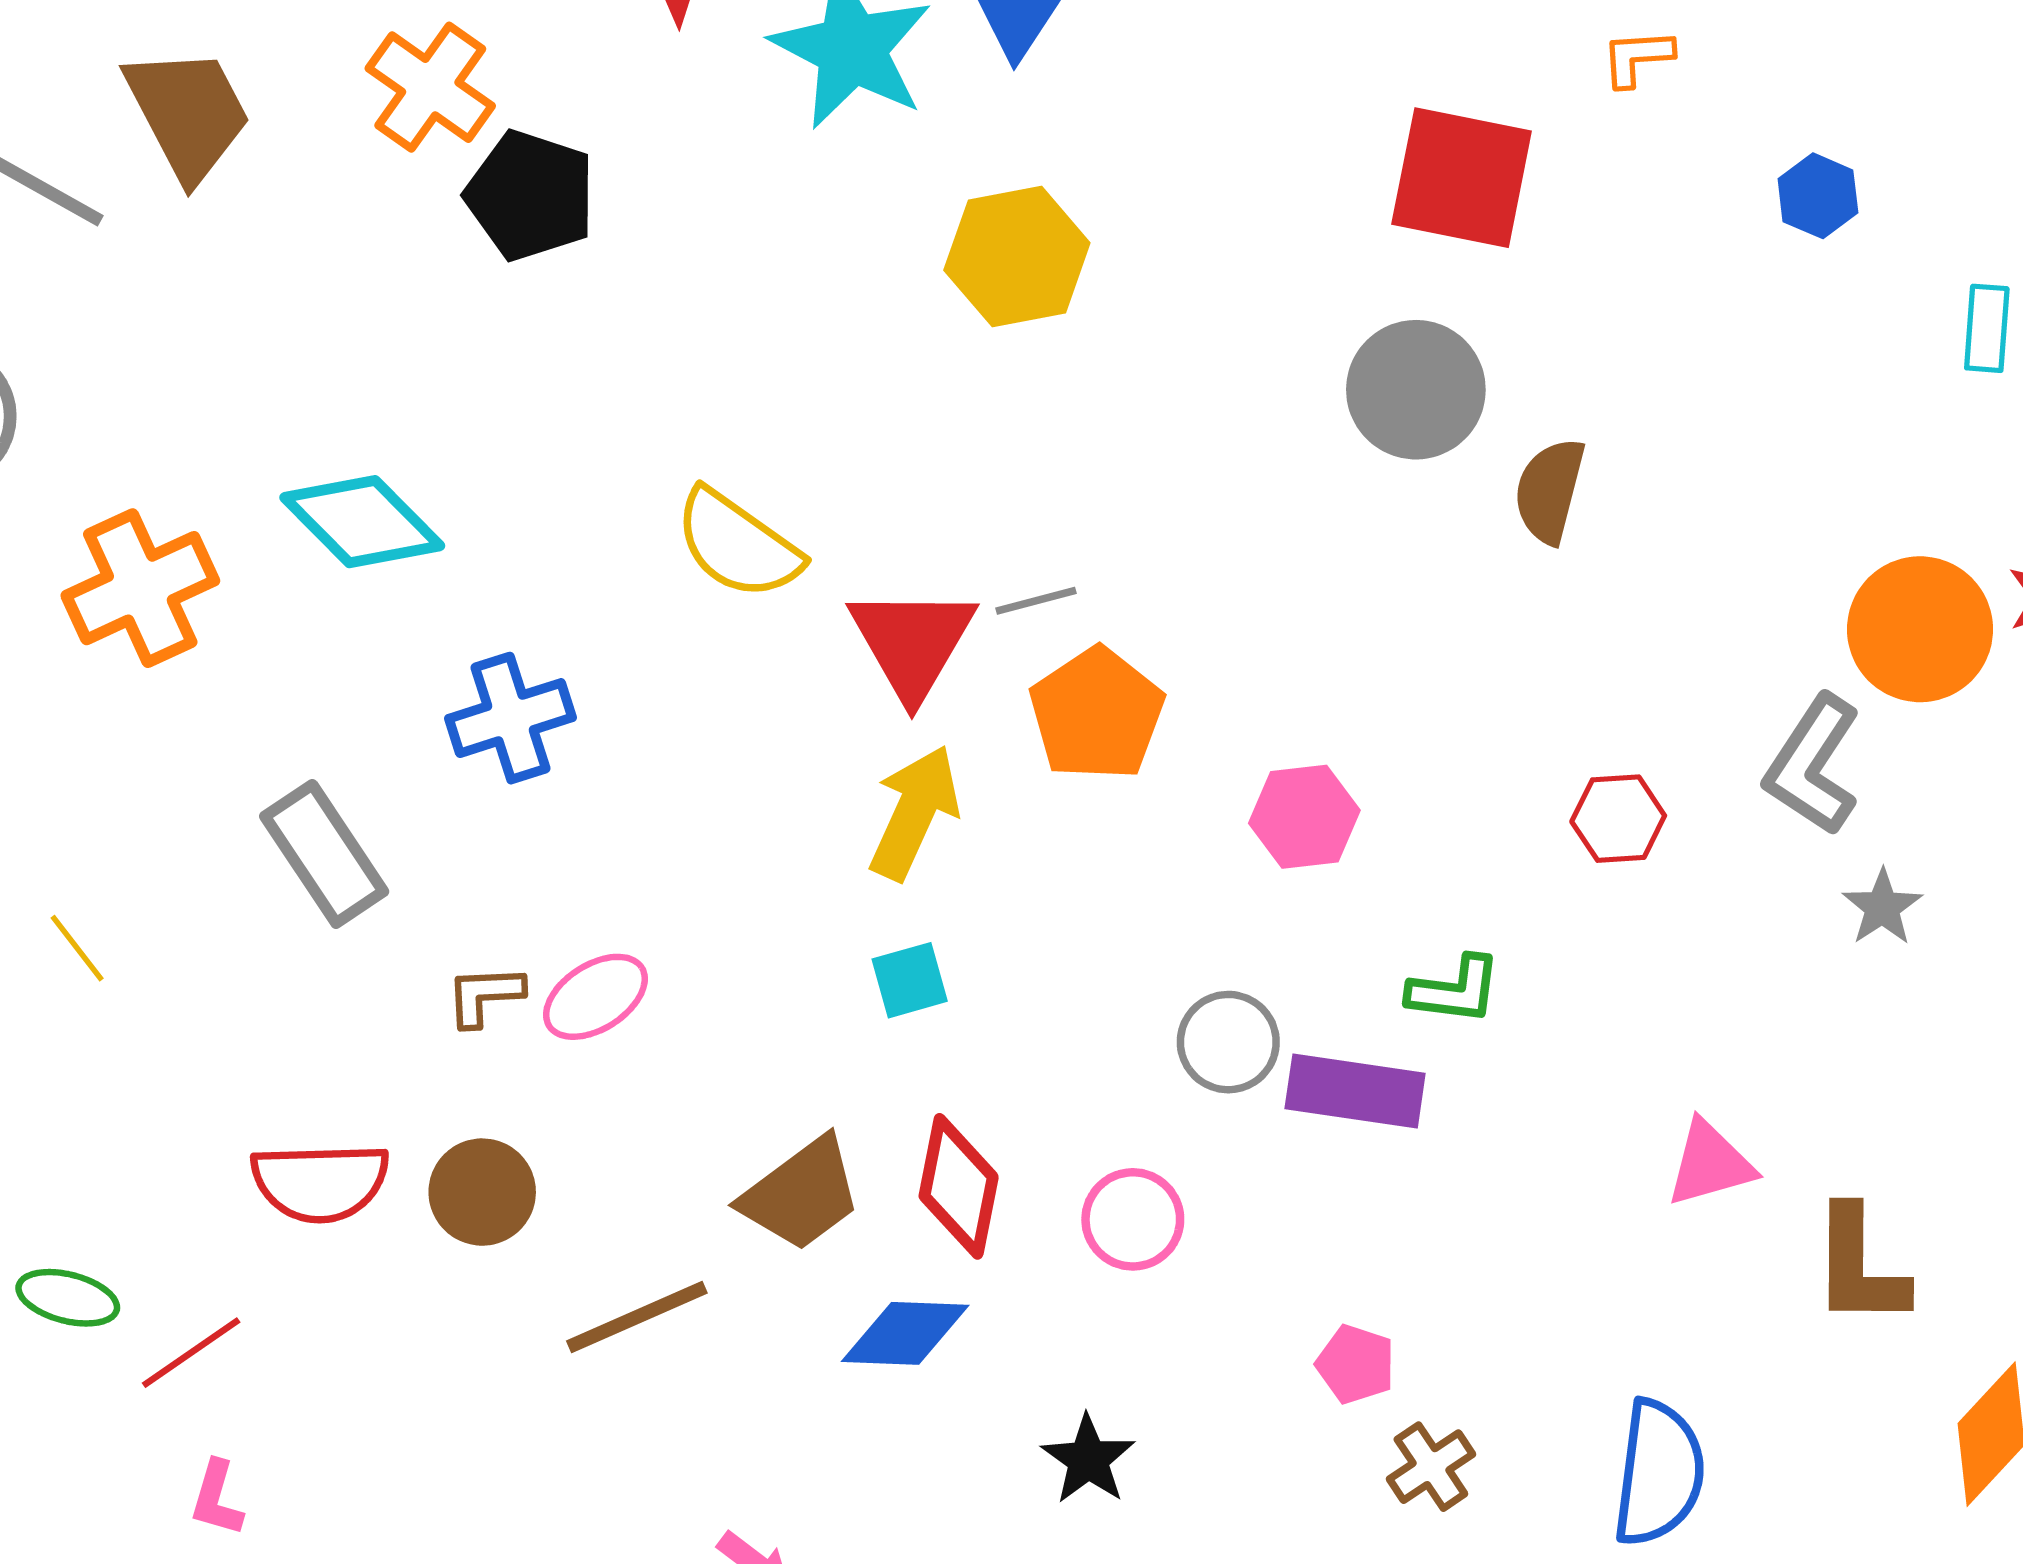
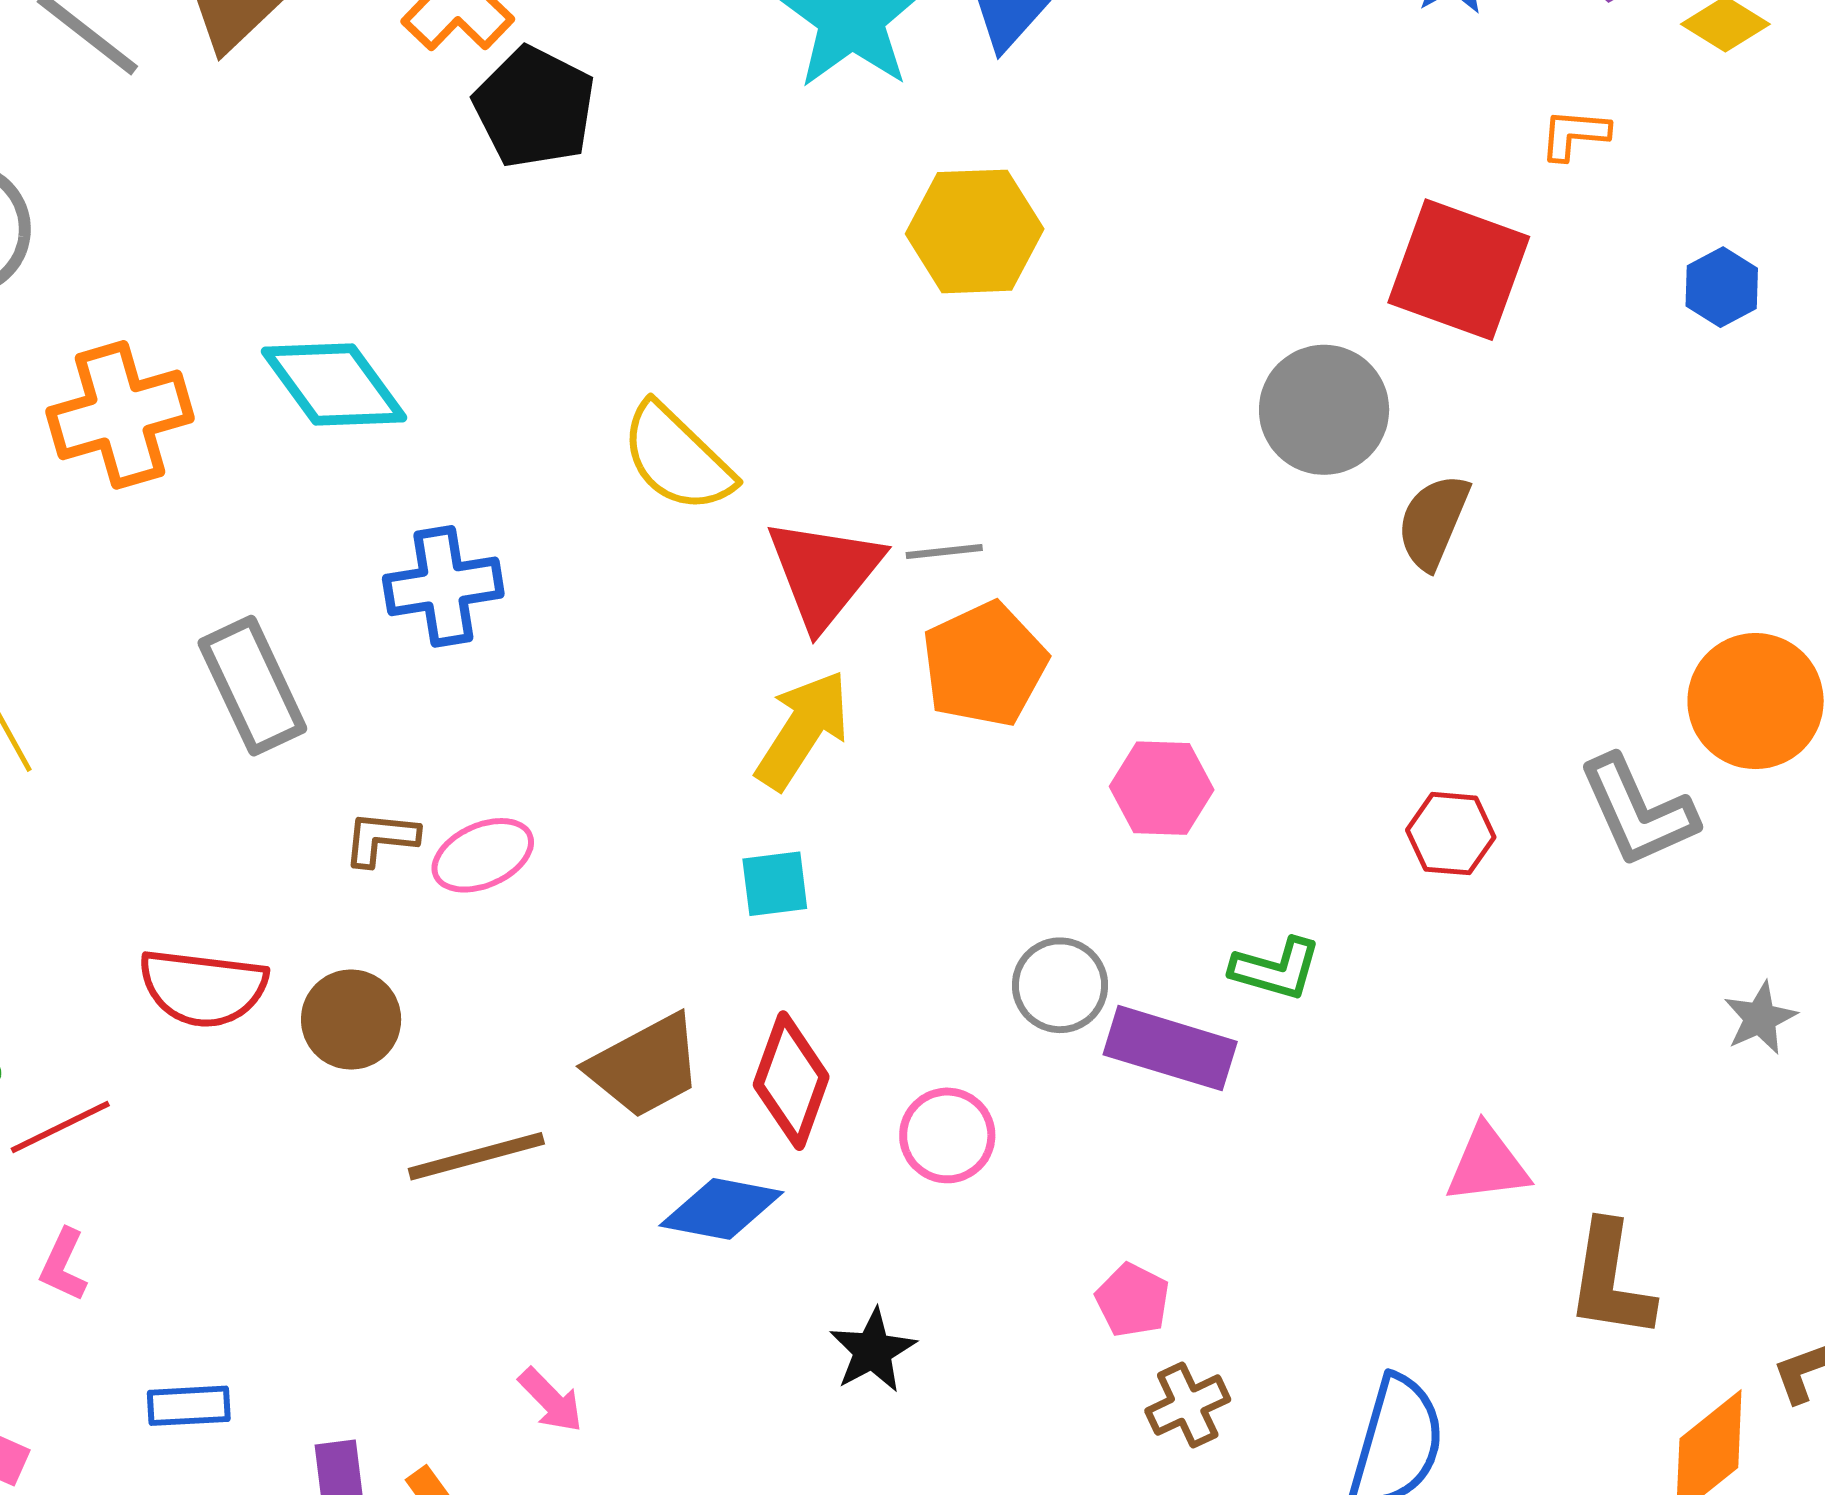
red square: (1462, 178) -> (1459, 270), moved
gray L-shape: (1813, 765) -> (1638, 811), turned -66
gray star: (1882, 907) -> (1760, 1018), moved

